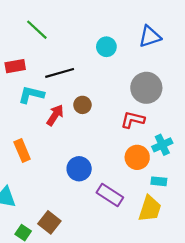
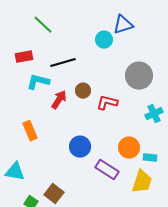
blue triangle: (150, 36) -> (123, 25), moved
red L-shape: (133, 120) -> (107, 103), moved
cyan cross: (162, 145) -> (154, 114), moved
orange circle: (137, 157) -> (129, 148), moved

